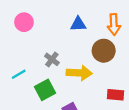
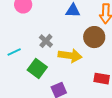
green square: (45, 90) -> (37, 68), turned -30

